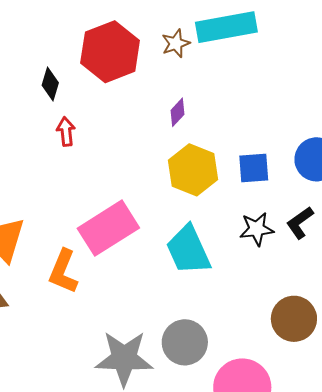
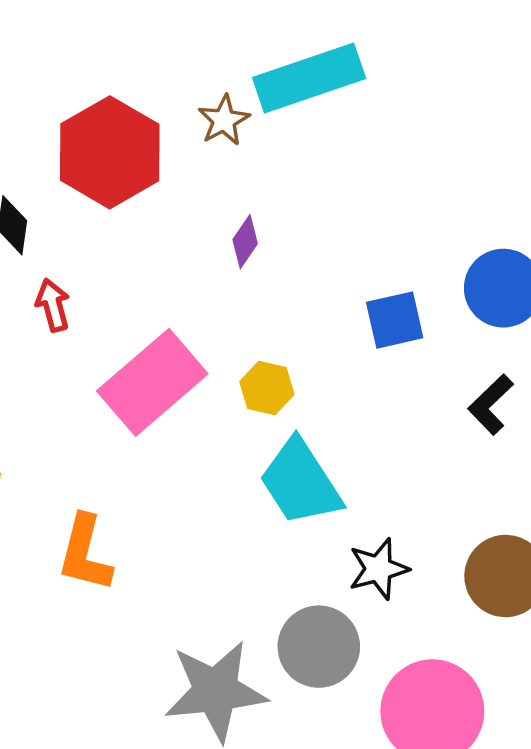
yellow hexagon: (193, 170) -> (267, 388), moved, size x0.6
pink rectangle: (108, 228) -> (152, 382), moved
black star: (257, 229) -> (378, 569), moved

